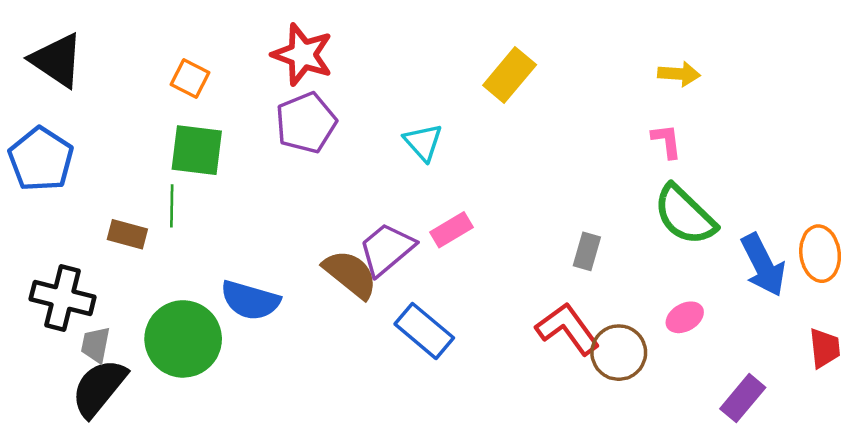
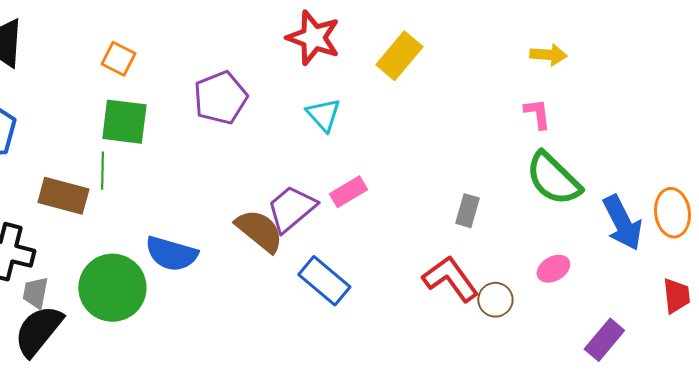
red star: (303, 55) -> (313, 38), moved
brown rectangle: (127, 234) -> (63, 196), size x1.4
brown circle: (619, 353) -> (495, 300), size x0.7

